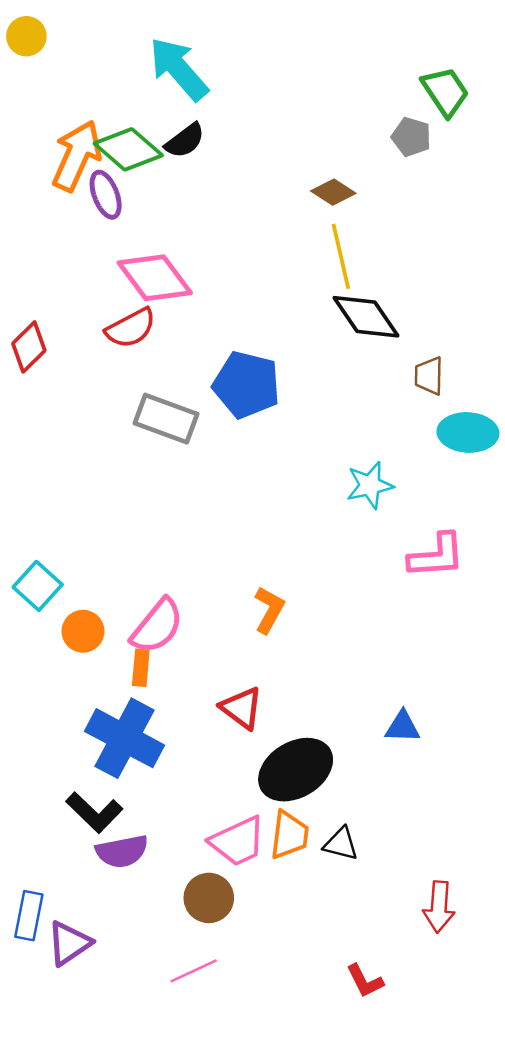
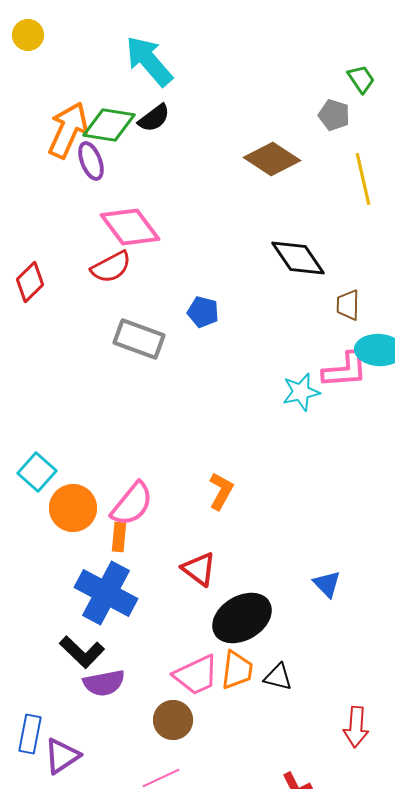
green trapezoid: (445, 92) -> (361, 79), size x0.7
green diamond: (128, 149) -> (109, 125), turned -32
brown diamond: (333, 192) -> (272, 159), size x1.6
yellow line: (341, 256) -> (363, 179), moved
blue pentagon: (247, 385) -> (203, 312), size x0.6
pink L-shape: (436, 556) -> (345, 370), moved
orange circle: (83, 631) -> (73, 508), size x1.4
blue triangle: (403, 727) -> (327, 584), turned 44

